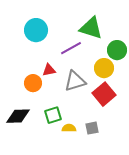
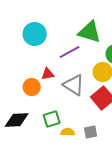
gray triangle: (75, 81) -> (74, 85), turned 50

